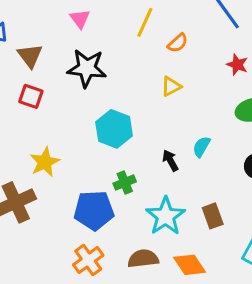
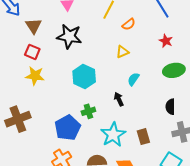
cyan semicircle: (201, 147) -> (133, 79), moved
yellow star: (45, 162) -> (35, 76), moved, turned 30
blue pentagon: (94, 210) -> (68, 128), turned -30

